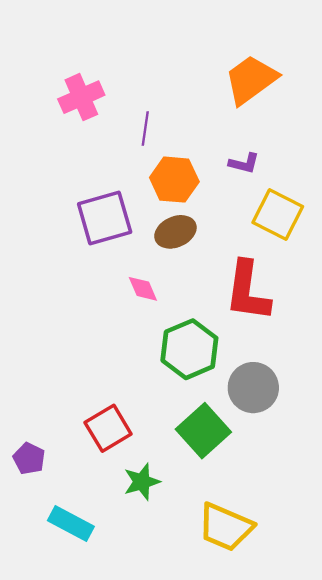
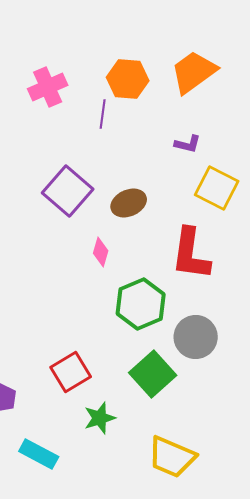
orange hexagon: (174, 180) -> (128, 79), moved
purple square: (105, 218) -> (68, 191), turned -33
pink diamond: (143, 289) -> (101, 252), turned 40

